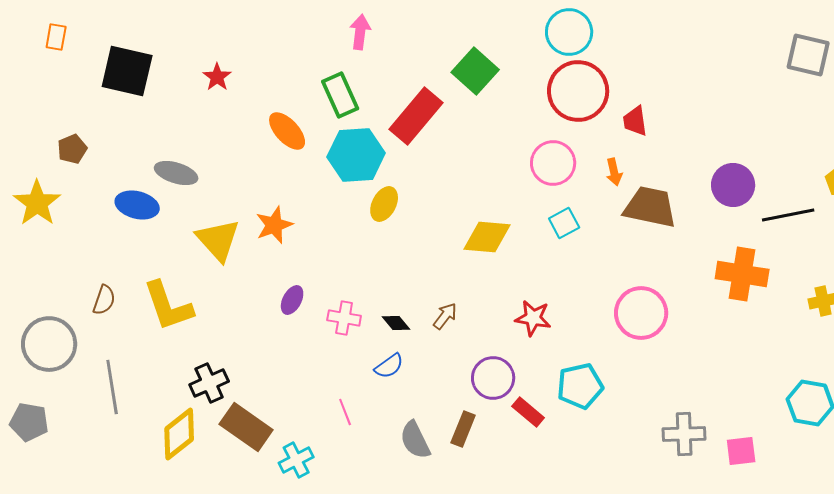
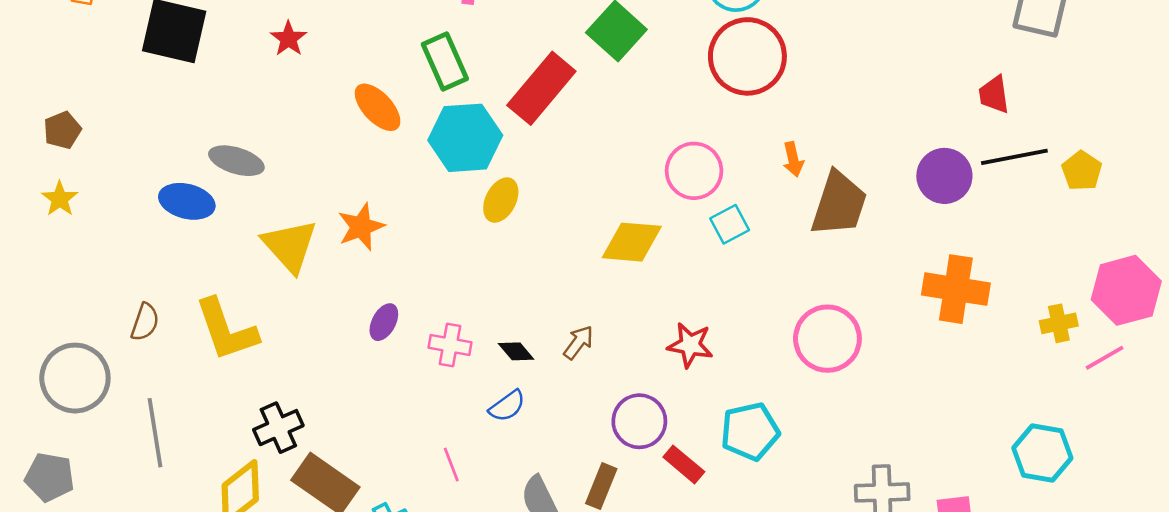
red trapezoid: (635, 121) -> (994, 95), moved
brown pentagon: (72, 149) -> (62, 130), moved
pink circle: (553, 163) -> (694, 171), moved
yellow star: (37, 203) -> (60, 199), size x0.6
brown trapezoid: (650, 207) -> (839, 204), turned 96
black line: (788, 215) -> (1014, 157), moved

